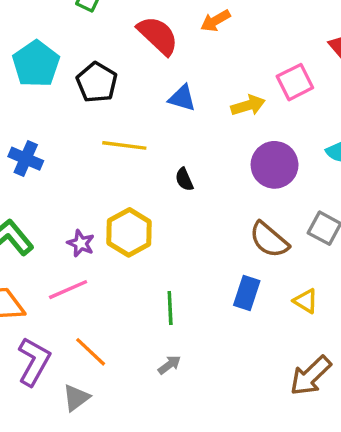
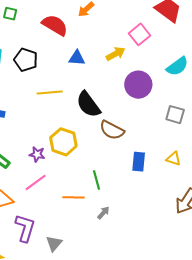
black semicircle: (184, 179) -> (88, 104), size x2.0
brown semicircle: (269, 240) -> (112, 130), moved
orange line: (91, 352) -> (74, 197), moved, turned -30

